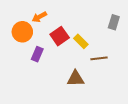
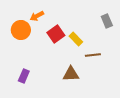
gray rectangle: (114, 22) -> (107, 21), turned -40
purple rectangle: (37, 54) -> (24, 76), moved

